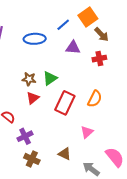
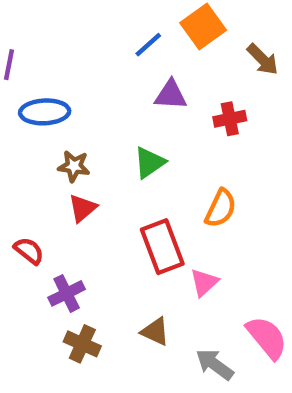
brown arrow: (102, 34) -> (263, 59), moved
blue ellipse: (35, 39) -> (45, 112), moved
green triangle: (50, 78) -> (149, 163), moved
red rectangle: (65, 103) -> (162, 247), moved, turned -45

